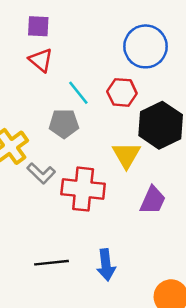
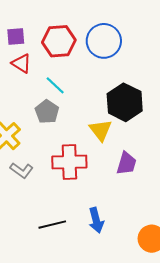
red hexagon: (122, 92) -> (59, 41), moved, size x1.4
gray pentagon: (64, 124) -> (47, 112), turned -30
gray L-shape: (41, 173) -> (22, 170), moved

